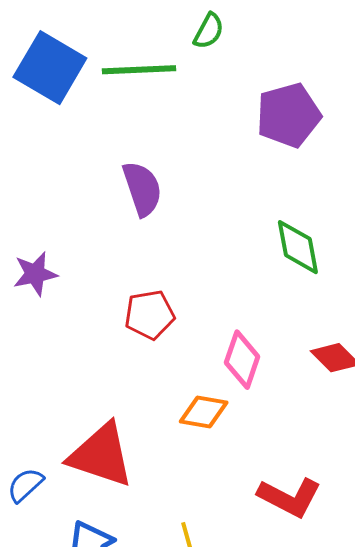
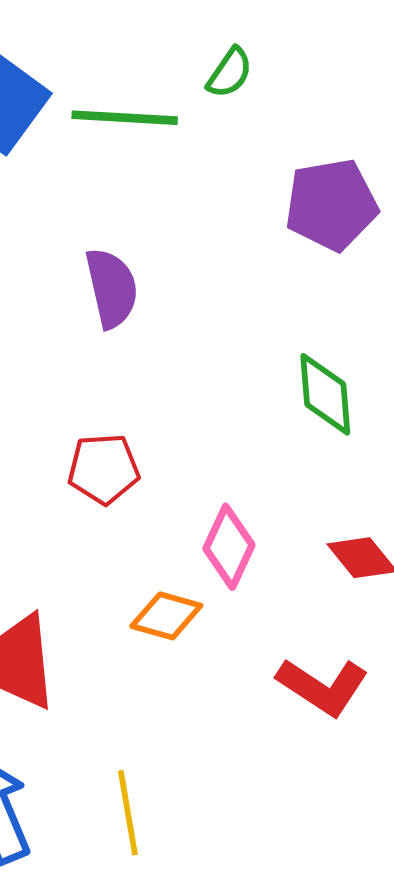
red L-shape: (289, 497) -> (323, 687), moved

